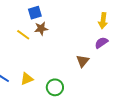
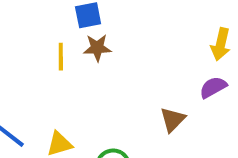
yellow line: (23, 35) -> (61, 57), turned 48

